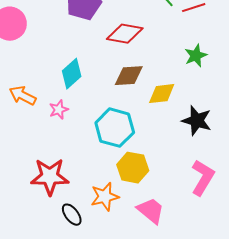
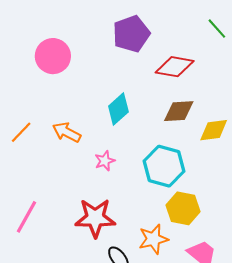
pink star: (59, 110) -> (105, 161), moved

